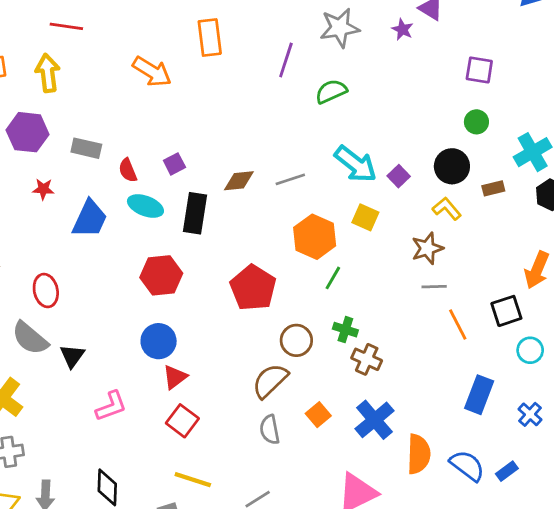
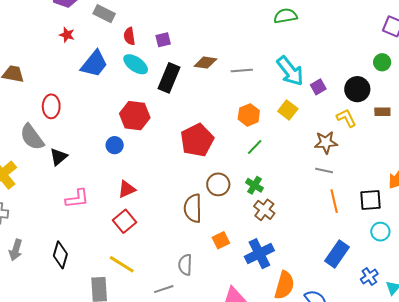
orange hexagon: (315, 237) -> (249, 115), size x0.7
blue circle: (159, 341) -> (115, 145), moved, size x0.7
brown semicircle: (270, 381) -> (193, 208), turned -60
gray semicircle: (270, 430) -> (185, 265), moved

